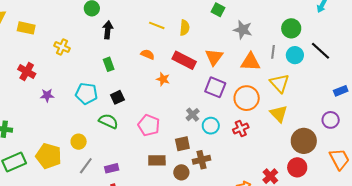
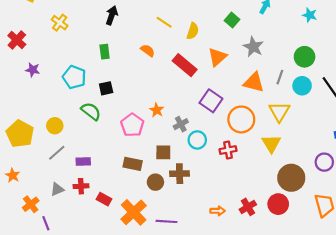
orange triangle: (214, 57) -> (217, 57), moved
orange star: (163, 79) -> (157, 110), moved

